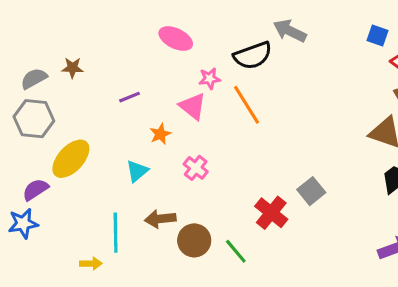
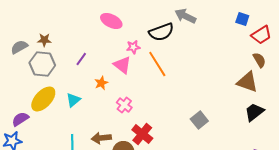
purple line: (129, 97) -> (81, 59), turned -32
gray hexagon: (34, 119) -> (42, 64), moved
cyan triangle: (137, 171) -> (73, 100), moved
red cross: (271, 213) -> (142, 134), moved

